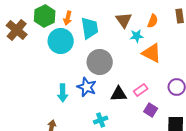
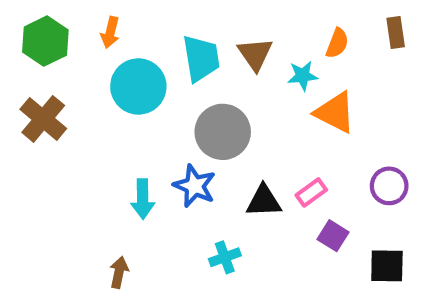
green hexagon: (45, 16) -> (45, 41), moved
orange arrow: (68, 18) -> (110, 32), moved
brown triangle: (124, 20) -> (255, 54), moved
brown cross: (17, 30) -> (43, 119), moved

